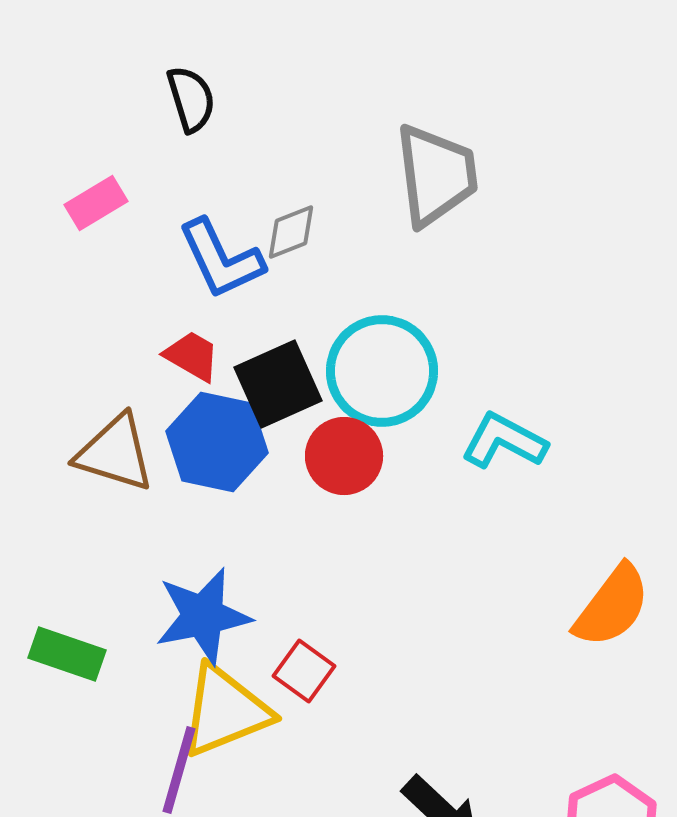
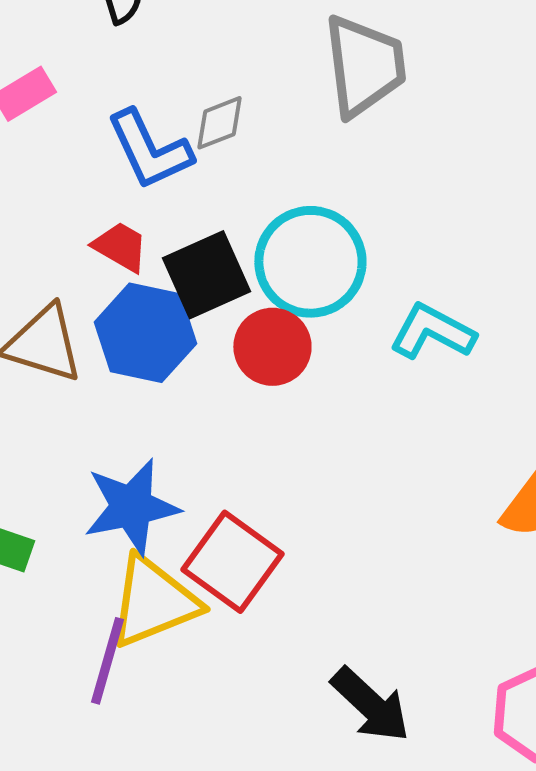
red square: (304, 671) -> (232, 562), size x1.6

